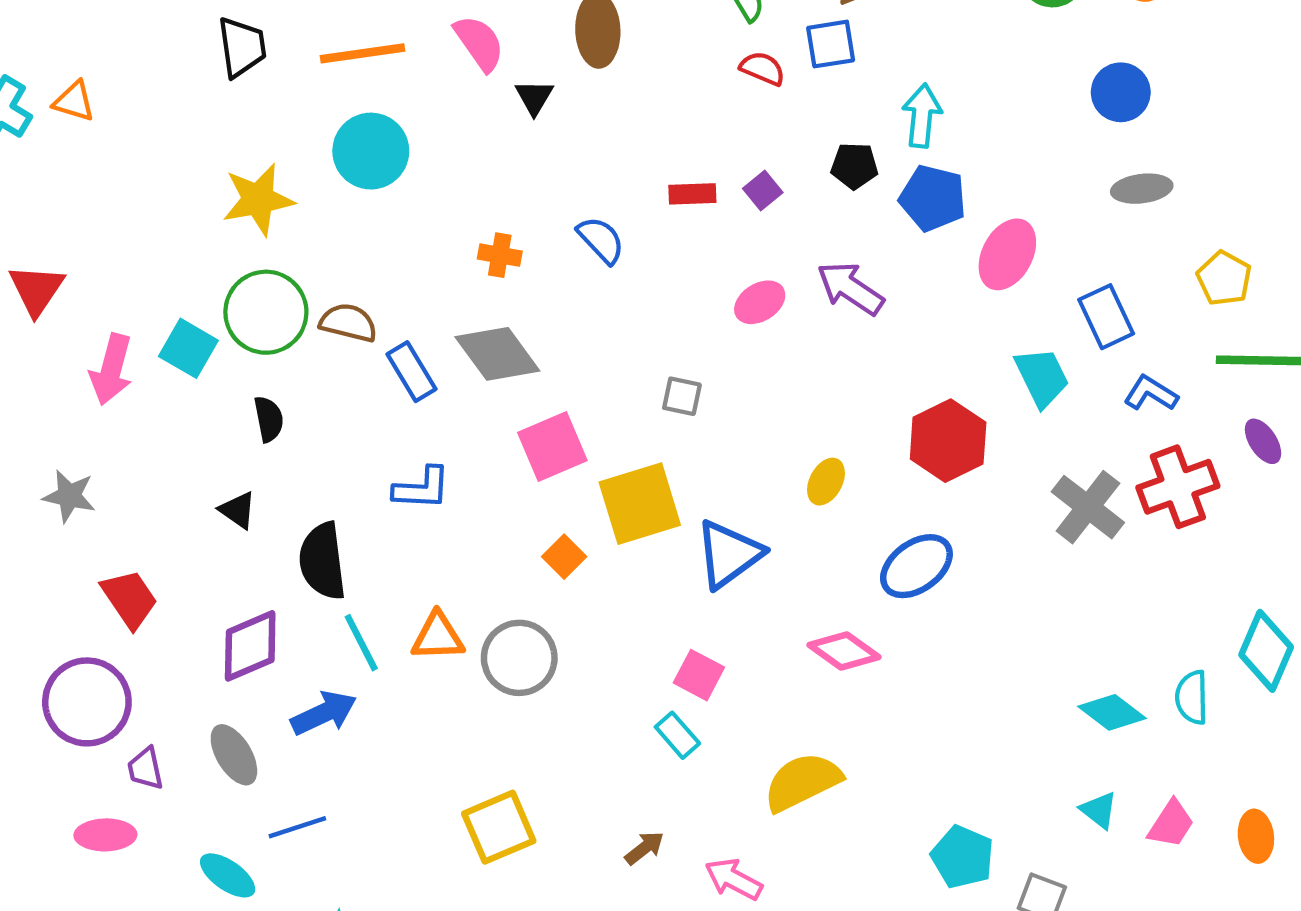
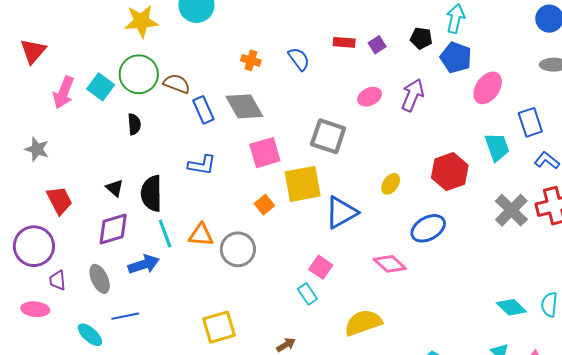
purple arrow: (850, 288) -> (413, 95), turned 72
gray square: (682, 396) -> (328, 136), size x1.8
black triangle: (238, 510) -> (115, 188), moved

